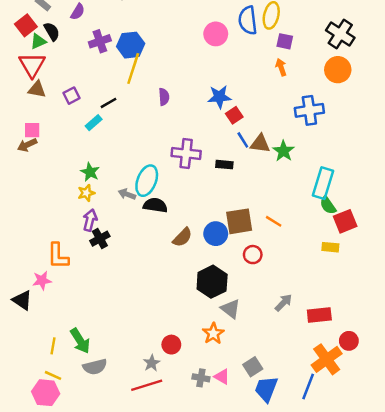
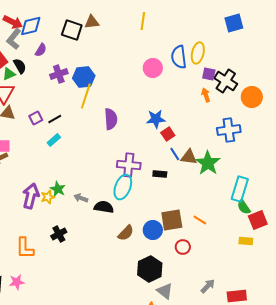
black cross: (340, 34) -> (226, 81), moved
purple semicircle: (164, 97) -> (111, 119), size x1.5
black line: (108, 103) -> (55, 119), moved
green star: (284, 151) -> (208, 163), size x1.4
green star: (90, 172) -> (58, 189), moved
cyan ellipse: (147, 181) -> (123, 187), moved
purple arrow: (90, 220) -> (31, 196), moved, size x1.4
pink star: (42, 280) -> (17, 282), moved

